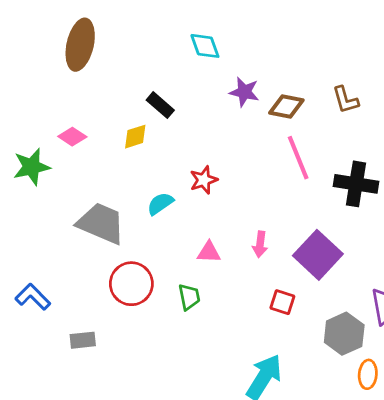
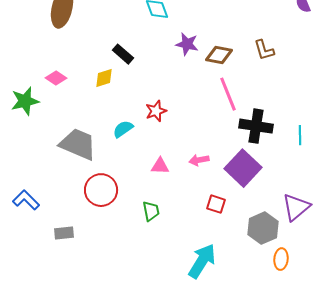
black cross: (356, 184) -> (256, 126), moved
pink arrow: (260, 244) -> (199, 160), turned 72
green trapezoid: (189, 297) -> (151, 211), moved

